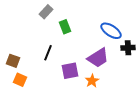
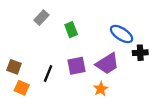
gray rectangle: (46, 12) -> (41, 18), moved
black line: (48, 53) -> (48, 74), moved
purple square: (70, 71) -> (77, 66), moved

